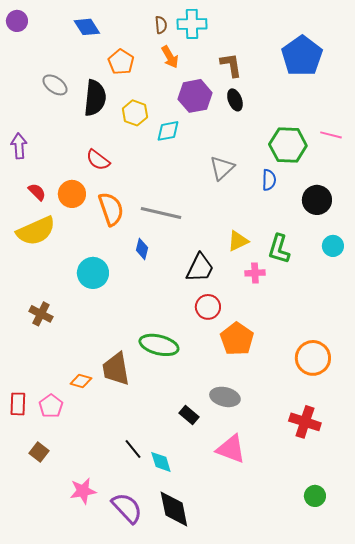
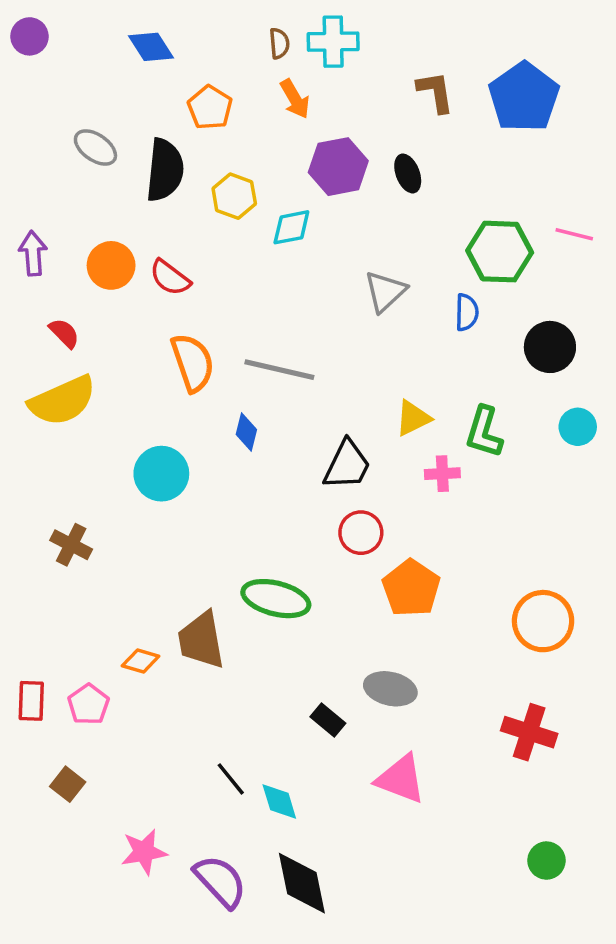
brown L-shape: (231, 65) -> (435, 92), moved
orange circle: (72, 194) -> (111, 265), moved

